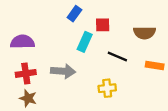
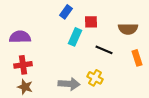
orange rectangle: (155, 66) -> (137, 58), turned 63
gray arrow: (63, 71) -> (69, 84), moved
yellow cross: (107, 88) -> (95, 78), turned 35

